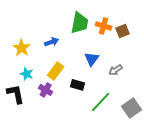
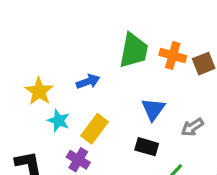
cyan star: (27, 74) -> (59, 121), moved
black rectangle: (78, 85) -> (147, 147), moved

